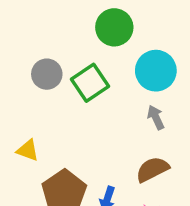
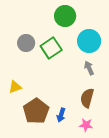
yellow triangle: (28, 150) -> (15, 87), turned -40
brown semicircle: (152, 169) -> (87, 98), turned -48

